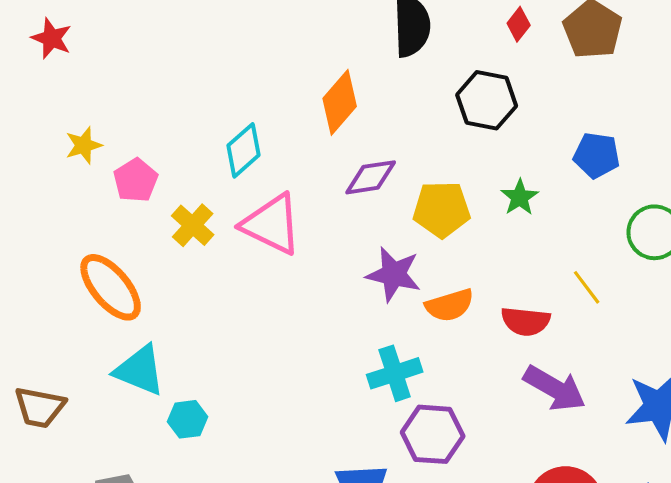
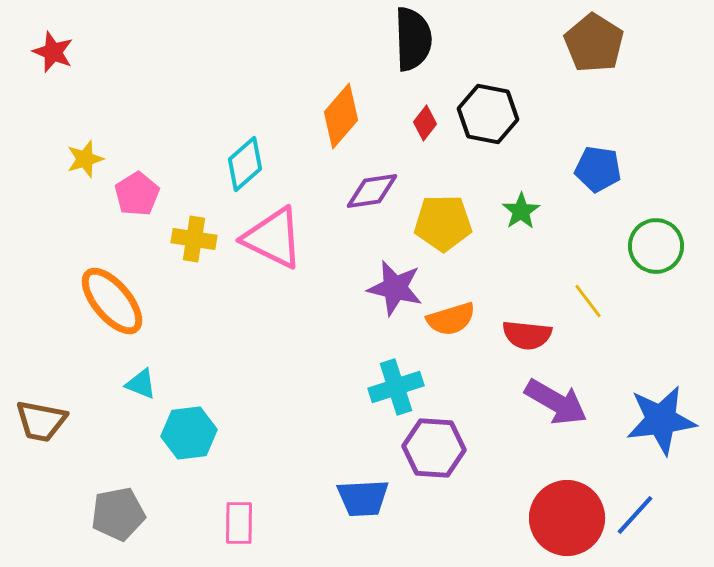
red diamond: (519, 24) -> (425, 123), moved
yellow cross: (193, 225) -> (194, 239), turned -33
cyan triangle: (140, 370) -> (141, 384), size x0.6
cyan hexagon: (188, 419) -> (189, 433), size x1.4

